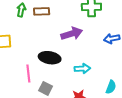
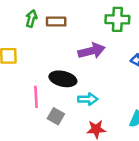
cyan arrow: (82, 69) -> (88, 99), moved

